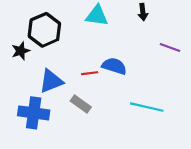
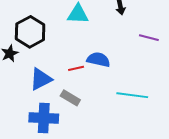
blue cross: (34, 113) -> (44, 118), moved

